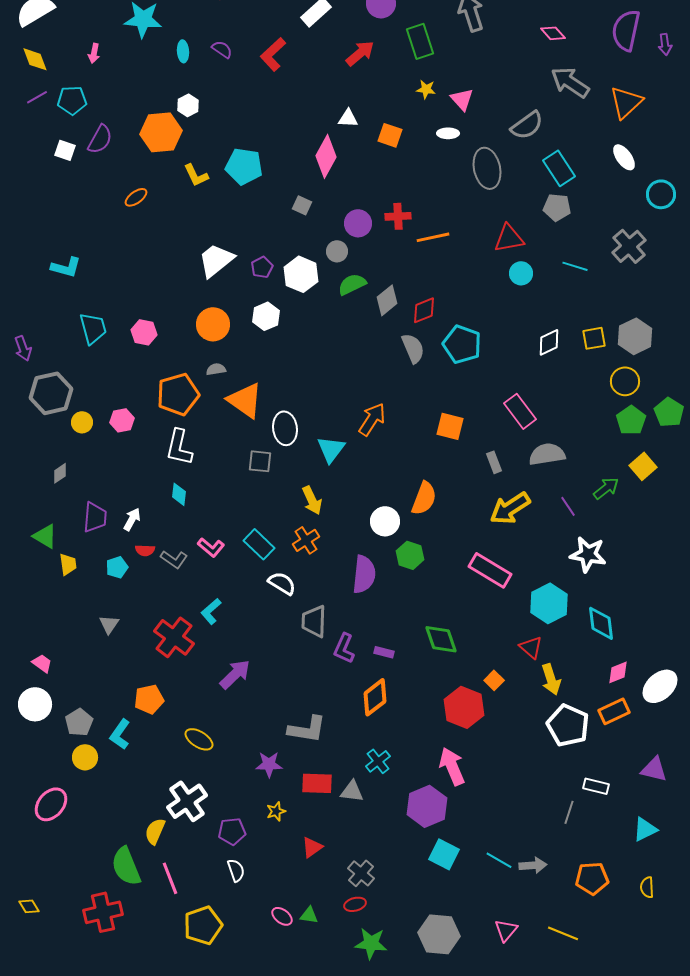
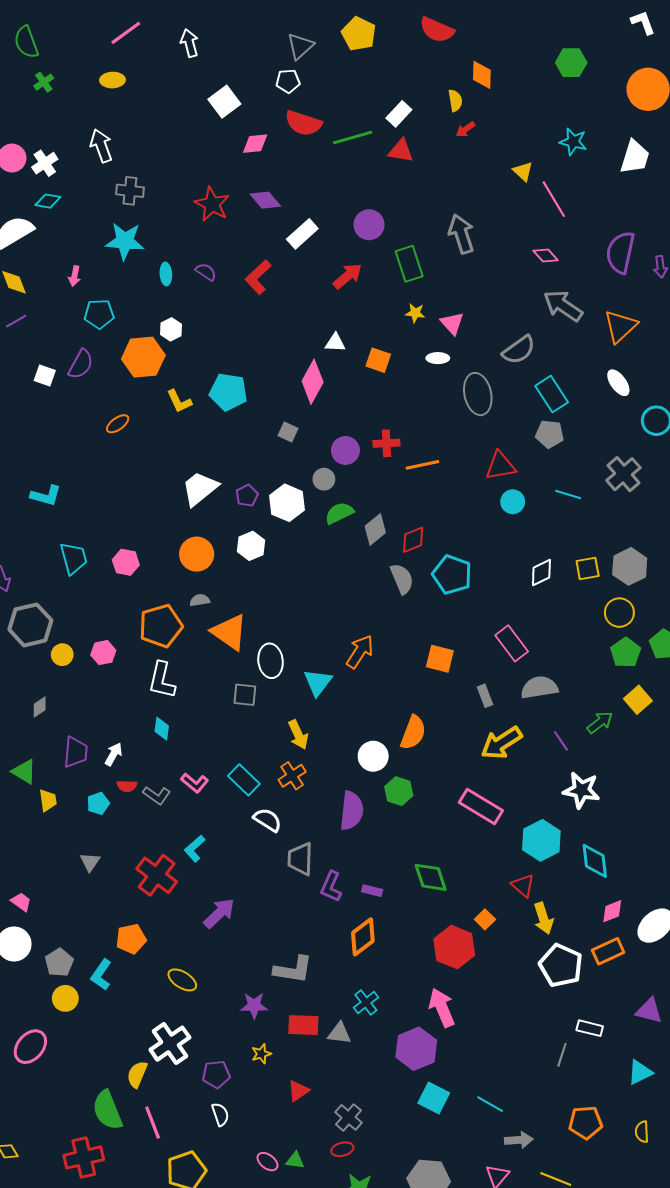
cyan pentagon: (72, 100) -> (99, 314), moved
gray arrow: (533, 865) -> (519, 1140), moved

